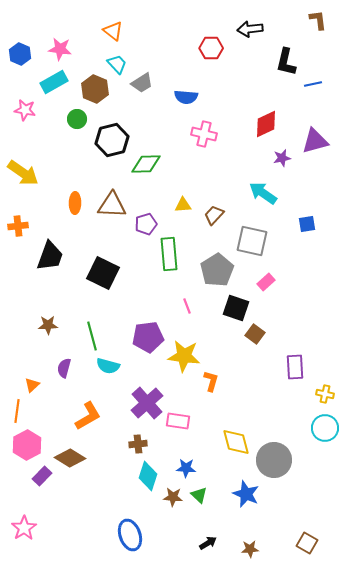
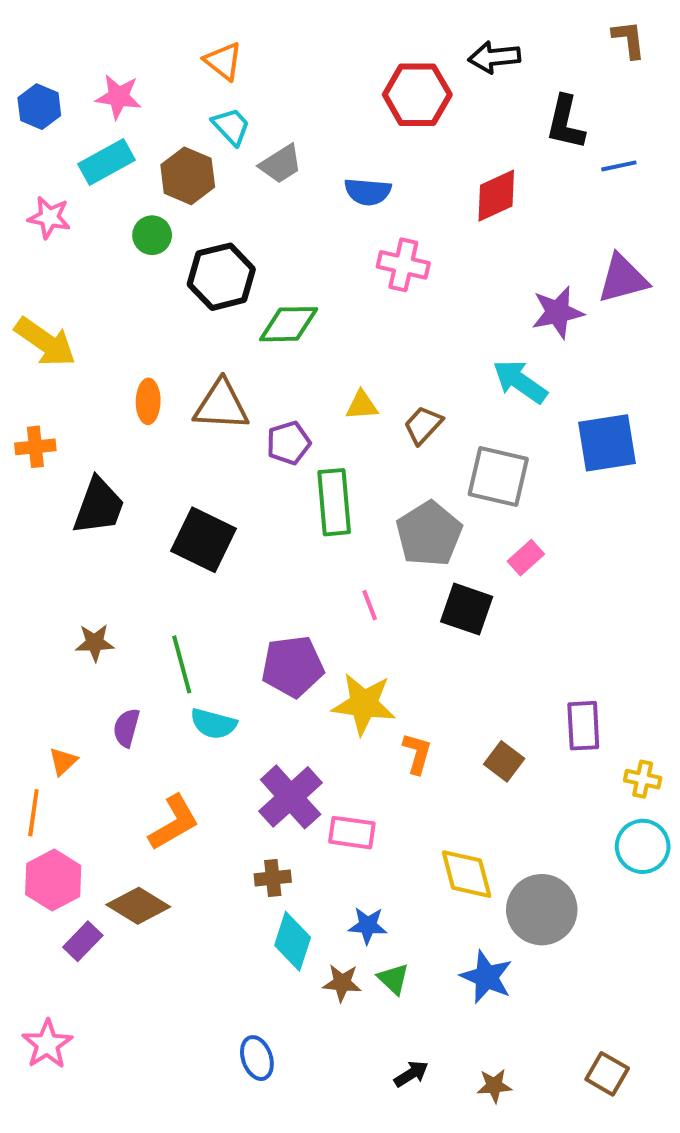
red hexagon: (211, 48) -> (417, 95), size x1.4
red diamond: (266, 124) -> (496, 196), moved
purple star: (282, 158) -> (558, 312), size x1.5
blue square: (307, 224) -> (607, 443), size x1.8
brown square: (255, 334) -> (504, 761), moved
blue ellipse: (130, 535) -> (257, 1058), size x0.7

